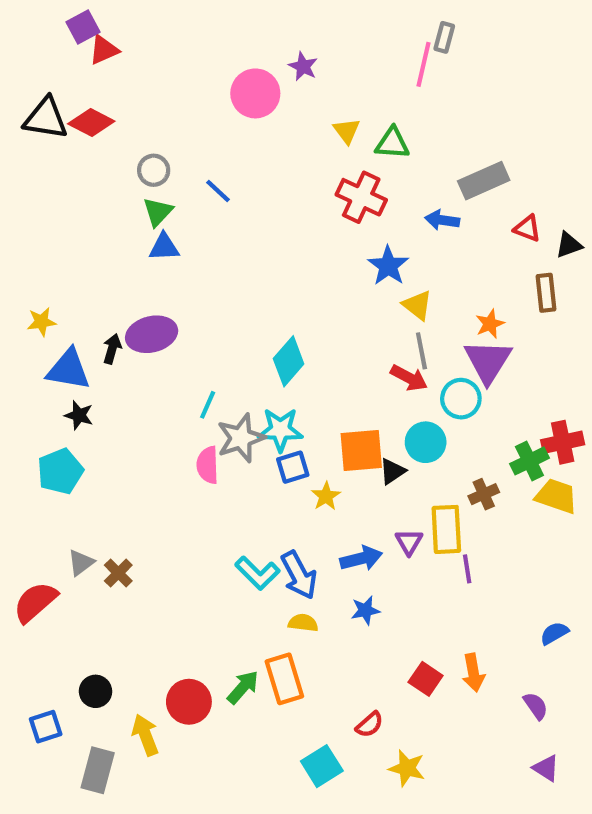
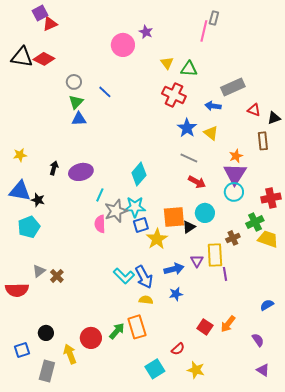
yellow triangle: (417, 305) -> (211, 133), moved
purple ellipse: (152, 334) -> (81, 172), moved
gray line: (421, 351) -> (189, 158), moved, turned -54
blue triangle: (69, 370) -> (20, 191), moved
cyan circle: (461, 399) -> (234, 192), moved
red cross: (563, 442) -> (271, 198), moved
yellow star: (326, 496) -> (157, 239), size x1.5
red semicircle: (35, 602) -> (17, 290), turned -140
orange arrow: (473, 673) -> (228, 324), turned 48

